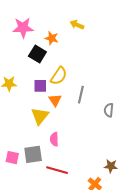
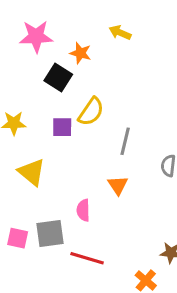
orange triangle: (55, 100) -> (118, 185), moved
yellow triangle: (40, 116) -> (32, 172), moved, turned -30

